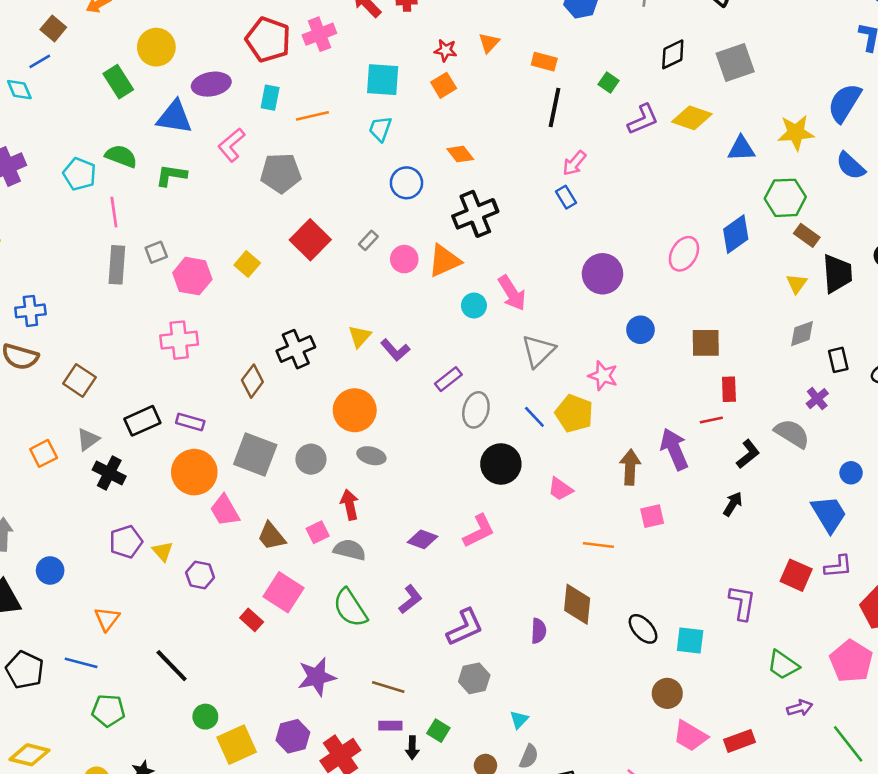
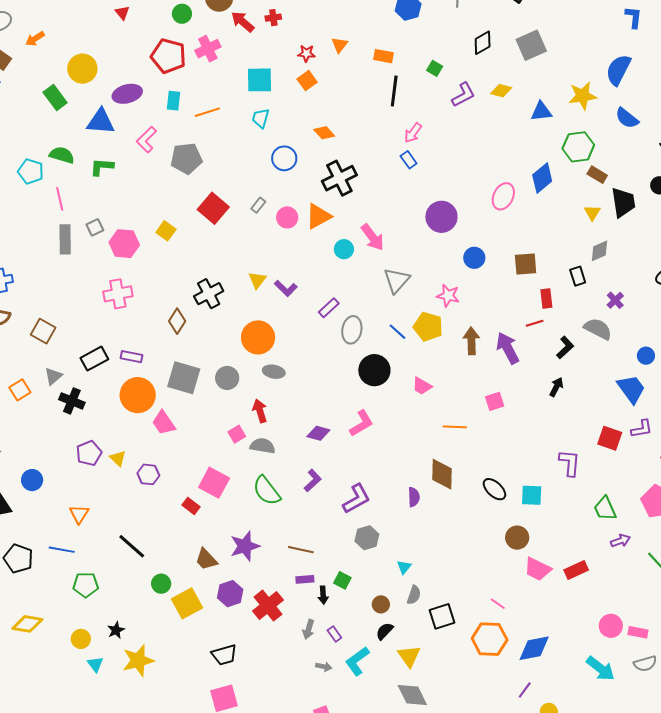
yellow diamond: (692, 118) -> (501, 91), size x0.7
black rectangle: (838, 360) -> (578, 276), moved
brown arrow: (630, 467) -> (471, 341), moved
brown trapezoid: (271, 536) -> (206, 559), moved
green trapezoid: (783, 665) -> (605, 509), turned 36

